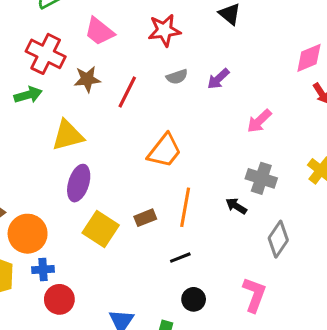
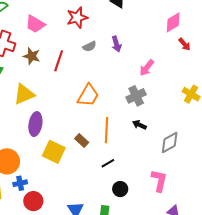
brown star: (87, 79) -> (32, 56), turned 30
purple arrow: (218, 79) -> (116, 44), turned -56
gray cross: (261, 178) -> (136, 96), moved, turned -36
brown rectangle: (145, 218) -> (82, 140), turned 72
gray diamond: (278, 239) -> (170, 142), turned 35

